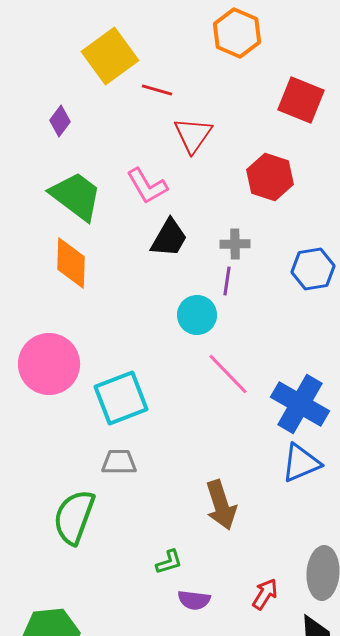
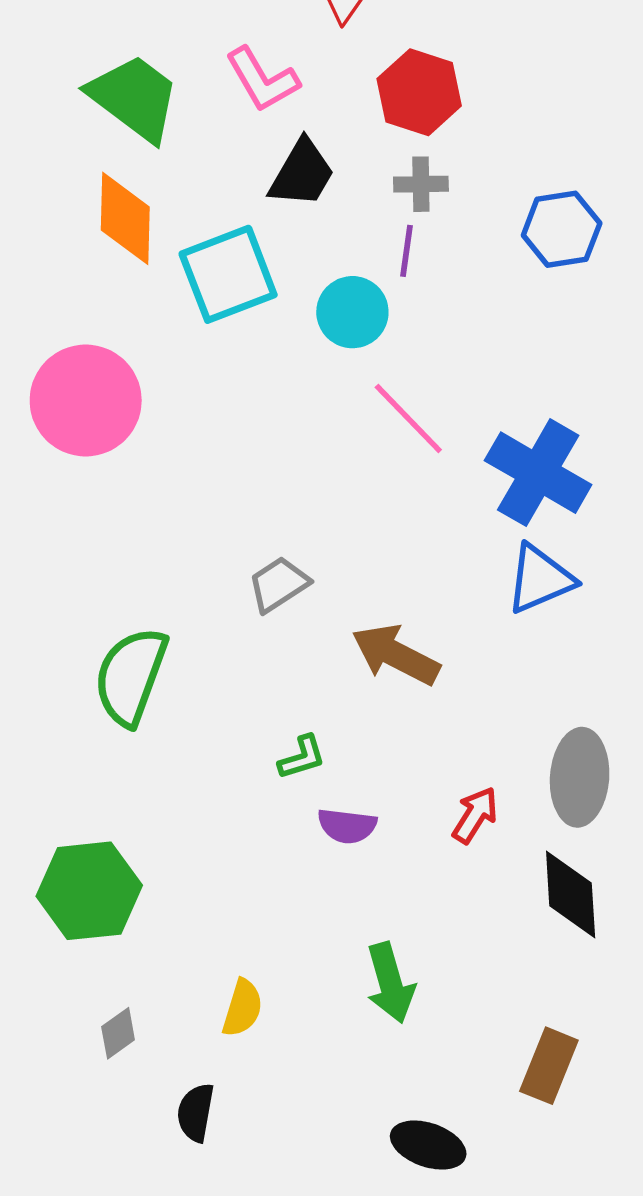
red hexagon: (270, 177) -> (419, 92), moved
cyan square: (121, 398) -> (228, 274), moved
gray trapezoid: (119, 462) -> (279, 584), moved, turned -33
brown arrow: (221, 505) -> (396, 655), turned 135

